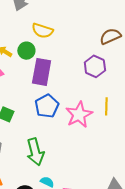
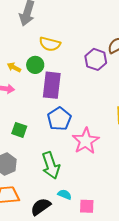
purple hexagon: (95, 66) -> (96, 59), moved
pink star: (79, 115) -> (86, 141), moved

